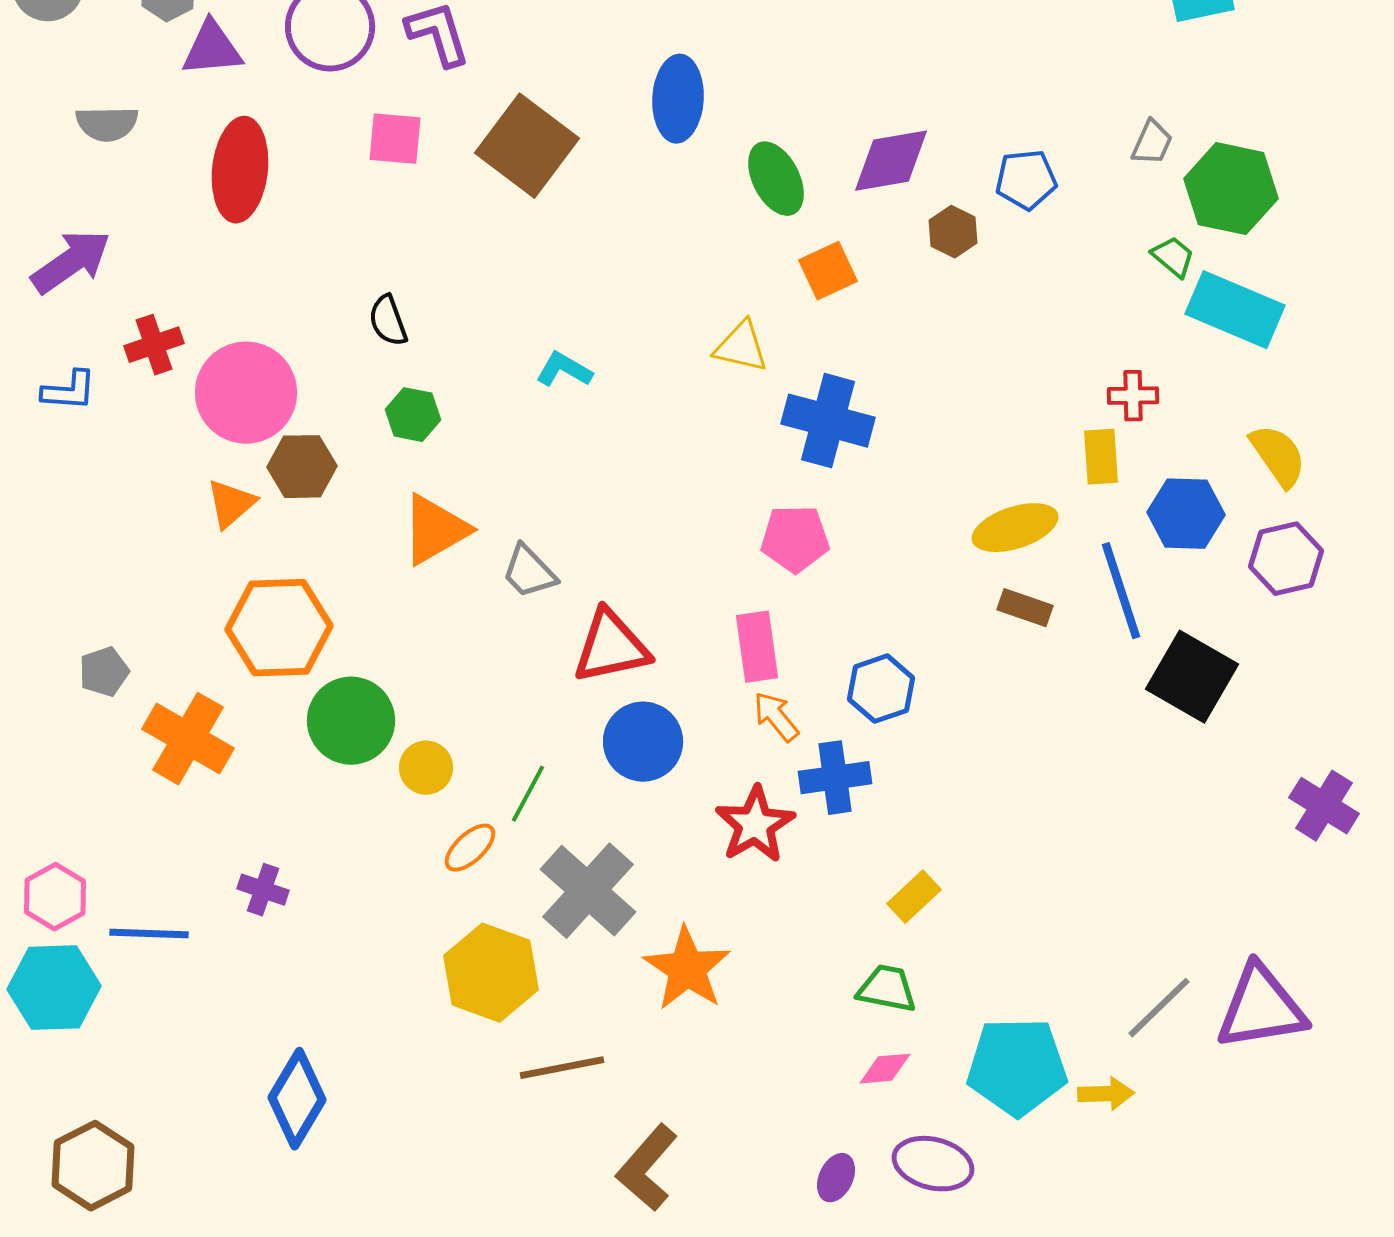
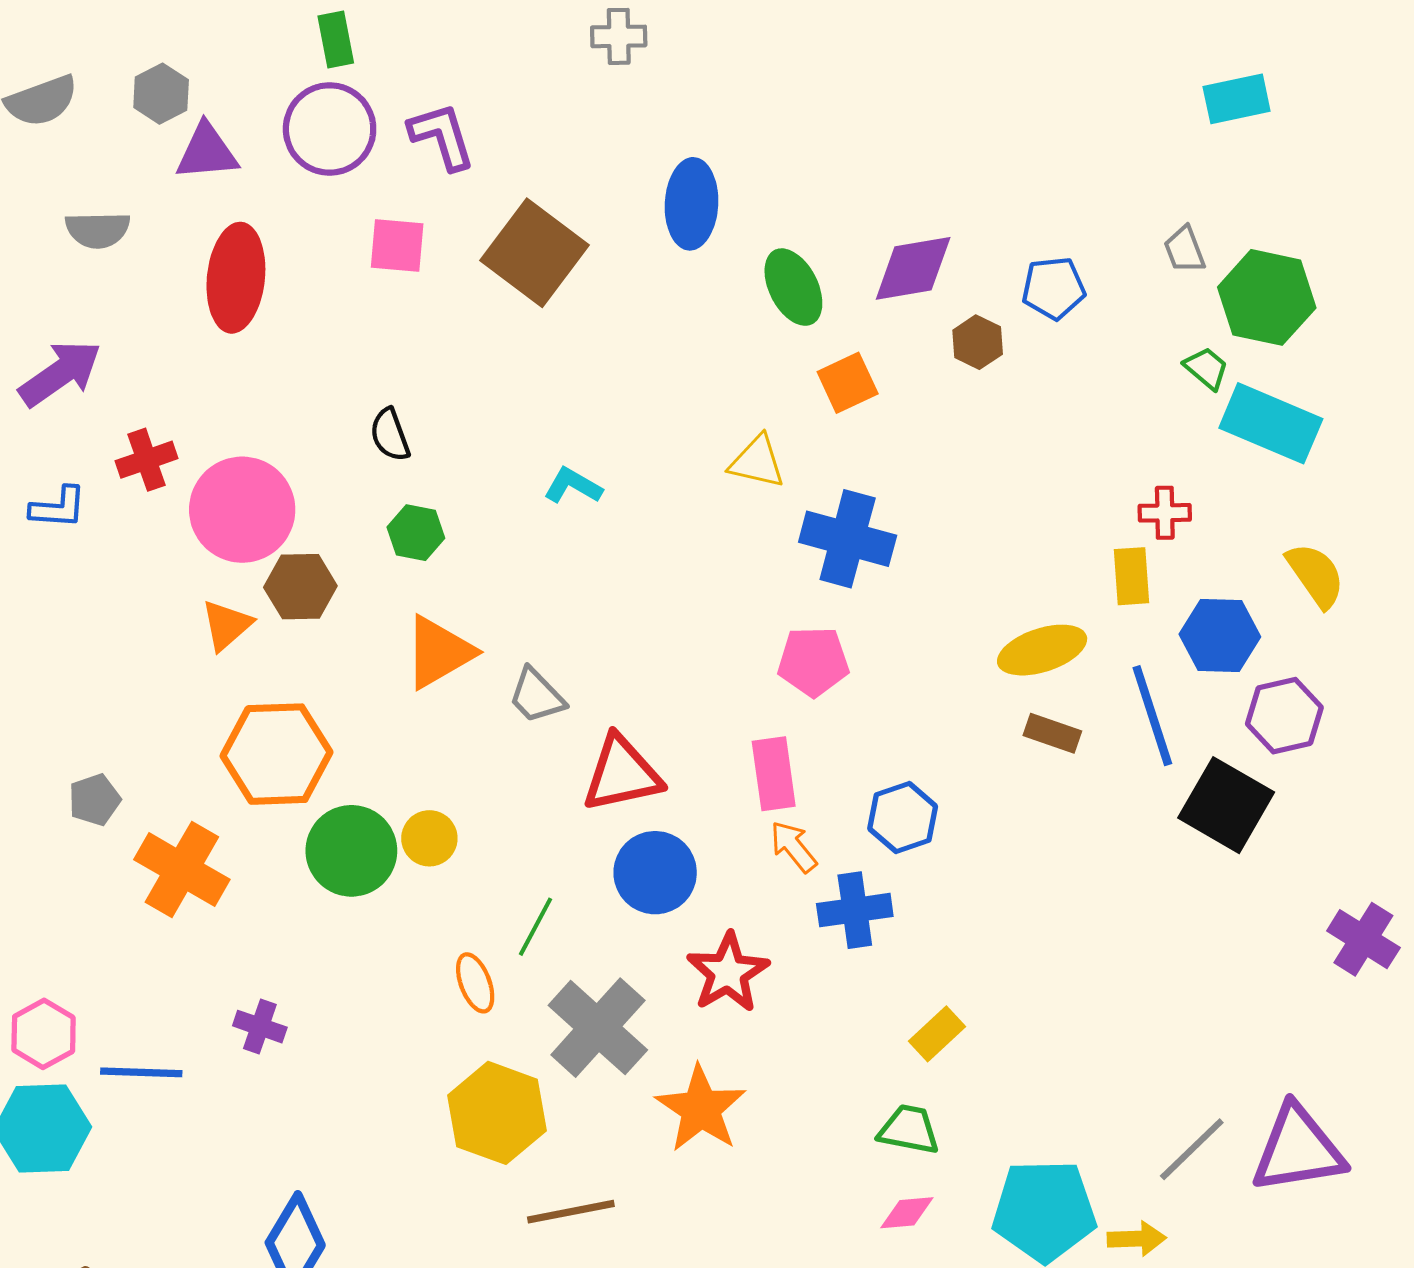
gray trapezoid: (1152, 143) -> (1185, 250), turned 135
purple hexagon: (1286, 559) -> (1284, 716), moved
yellow circle: (426, 768) -> (429, 838), moved
red star: (755, 825) -> (728, 972), moved
orange ellipse: (470, 848) -> (475, 983), turned -68

